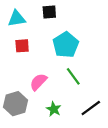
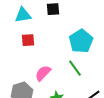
cyan pentagon: (66, 45) -> (81, 41), moved

